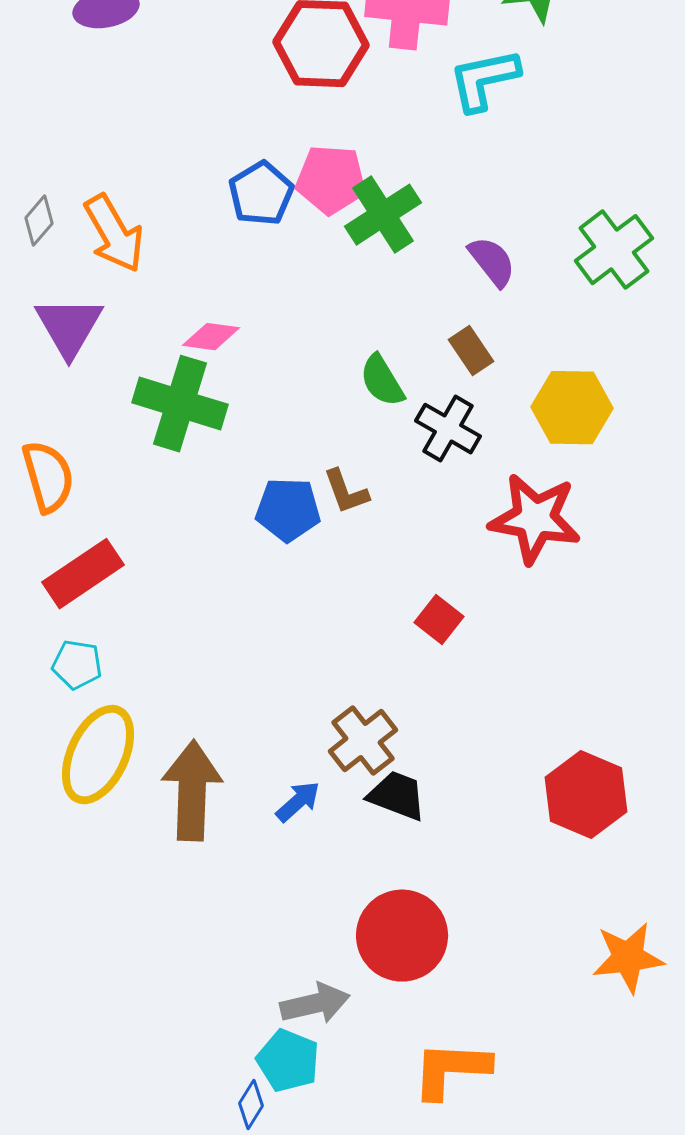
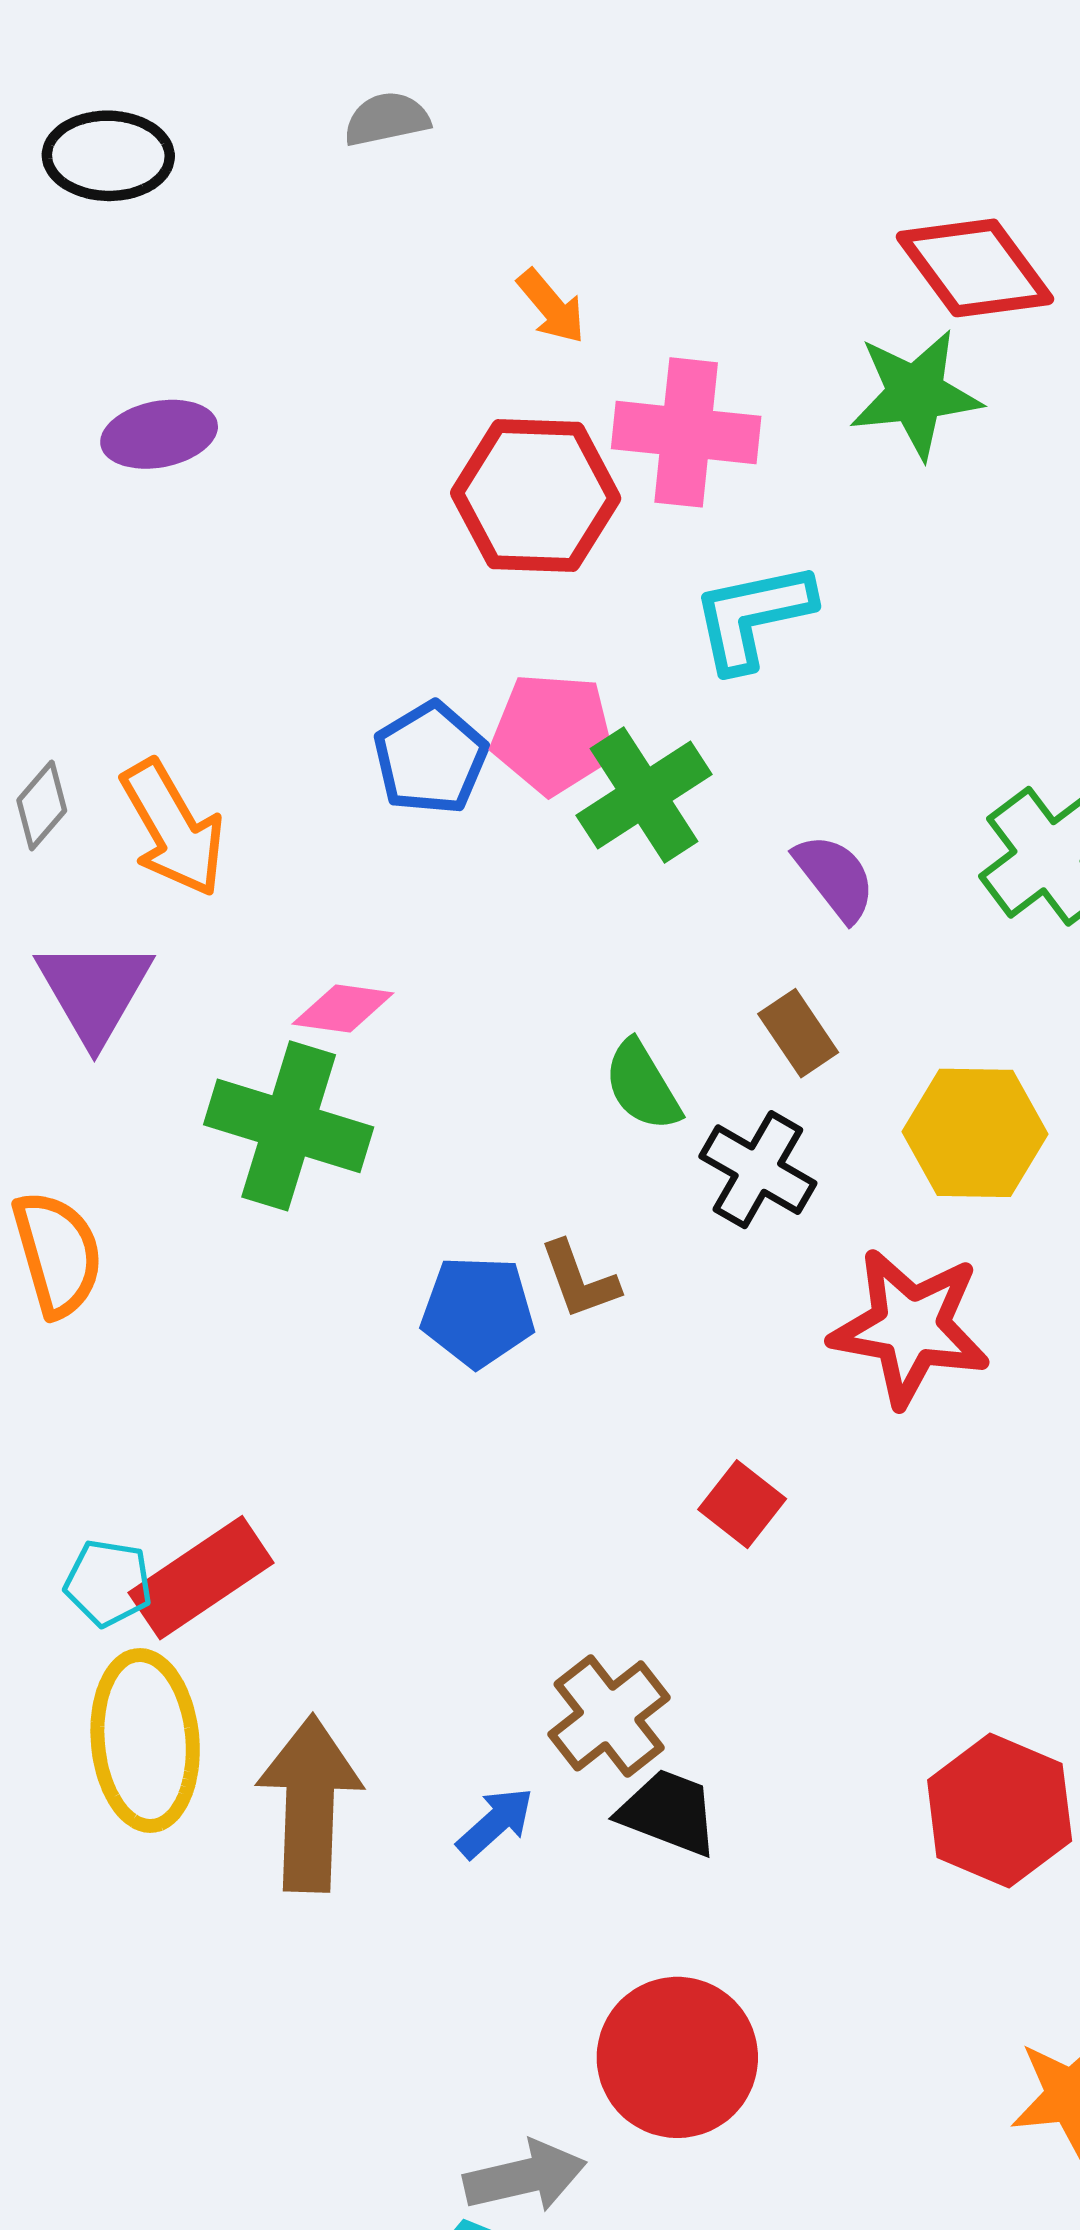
cyan L-shape: (484, 80) -> (753, 616), moved
red rectangle: (83, 574) -> (201, 1578), moved
yellow ellipse: (98, 755) -> (145, 1740), turned -30

